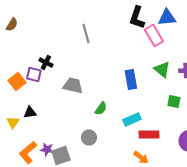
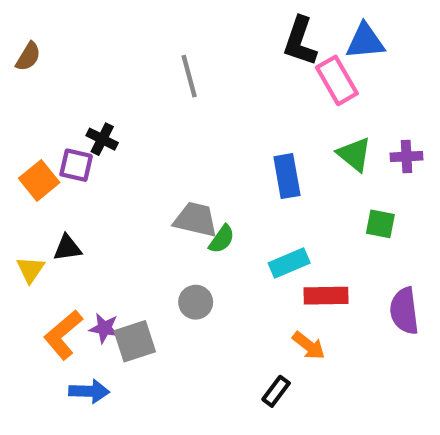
gray trapezoid: (73, 86) -> (196, 220), moved

